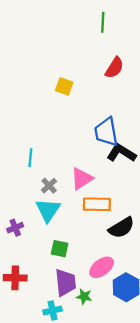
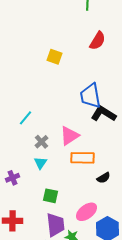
cyan line: (30, 158) -> (26, 118), turned 35
cyan triangle: (48, 210) -> (41, 163), size x0.6
black semicircle: (121, 228) -> (104, 178), size x0.6

